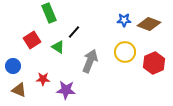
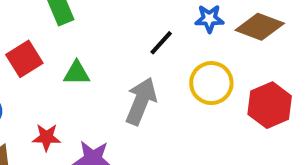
black line: (74, 32) -> (161, 43), moved
green triangle: (58, 47) -> (77, 73), turned -32

